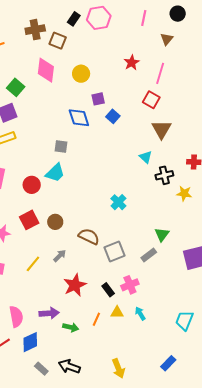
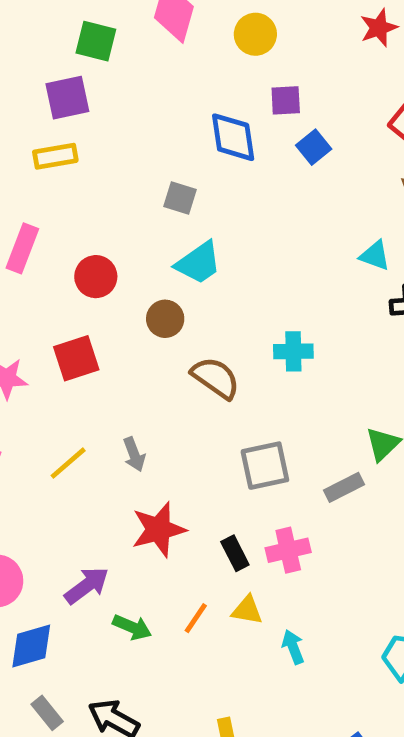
green square: (16, 87) -> (96, 41), turned -36
cyan triangle: (146, 157) -> (375, 256), turned -32
cyan trapezoid: (55, 173) -> (198, 263), moved
cyan cross: (118, 202) -> (293, 351), turned 35
brown circle: (55, 222) -> (165, 319), moved
brown semicircle: (89, 236) -> (216, 378), moved
gray arrow: (60, 256) -> (134, 454), turned 104
purple arrow: (49, 313) -> (87, 586), turned -42
cyan arrow: (140, 313) -> (293, 647), moved

